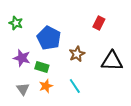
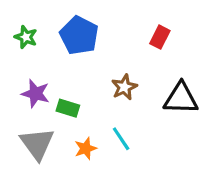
blue pentagon: (49, 38) -> (79, 35), moved
orange star: (46, 86) -> (86, 148), moved
gray triangle: (23, 89) -> (37, 144), size x1.6

